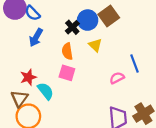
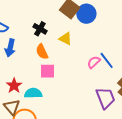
blue circle: (88, 20) -> (86, 14), moved
blue line: (134, 64) -> (107, 60), moved
cyan semicircle: (46, 91) -> (33, 93), turned -36

